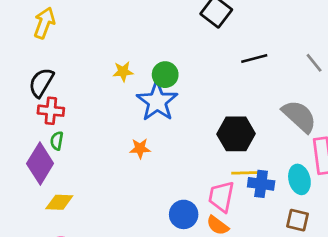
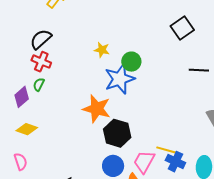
black hexagon: (236, 134) -> (117, 133), moved
orange star: (140, 148) -> (97, 109), size x1.8
purple diamond: (40, 163) -> (22, 97), size x0.7

